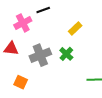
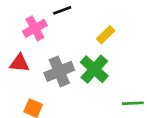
green cross: (66, 54) -> (94, 69), size x1.5

